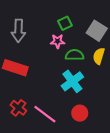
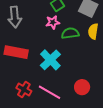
cyan cross: (72, 81) -> (50, 60), moved

